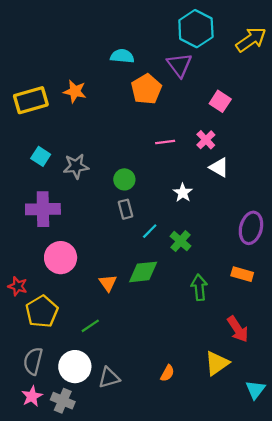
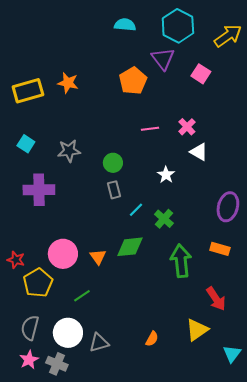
cyan semicircle: (122, 56) -> (125, 25), moved
pink square: (220, 101) -> (201, 74), moved
cyan square: (41, 156) -> (26, 144), moved
pink circle: (61, 258) -> (63, 254), moved
green arrow: (199, 287) -> (181, 261), size x1.4

